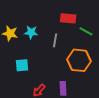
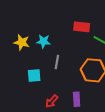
gray line: (55, 40) -> (57, 62), moved

